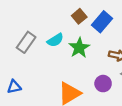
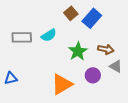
gray rectangle: (26, 42) -> (22, 37), turned 54
green star: (79, 48) -> (78, 51), moved

